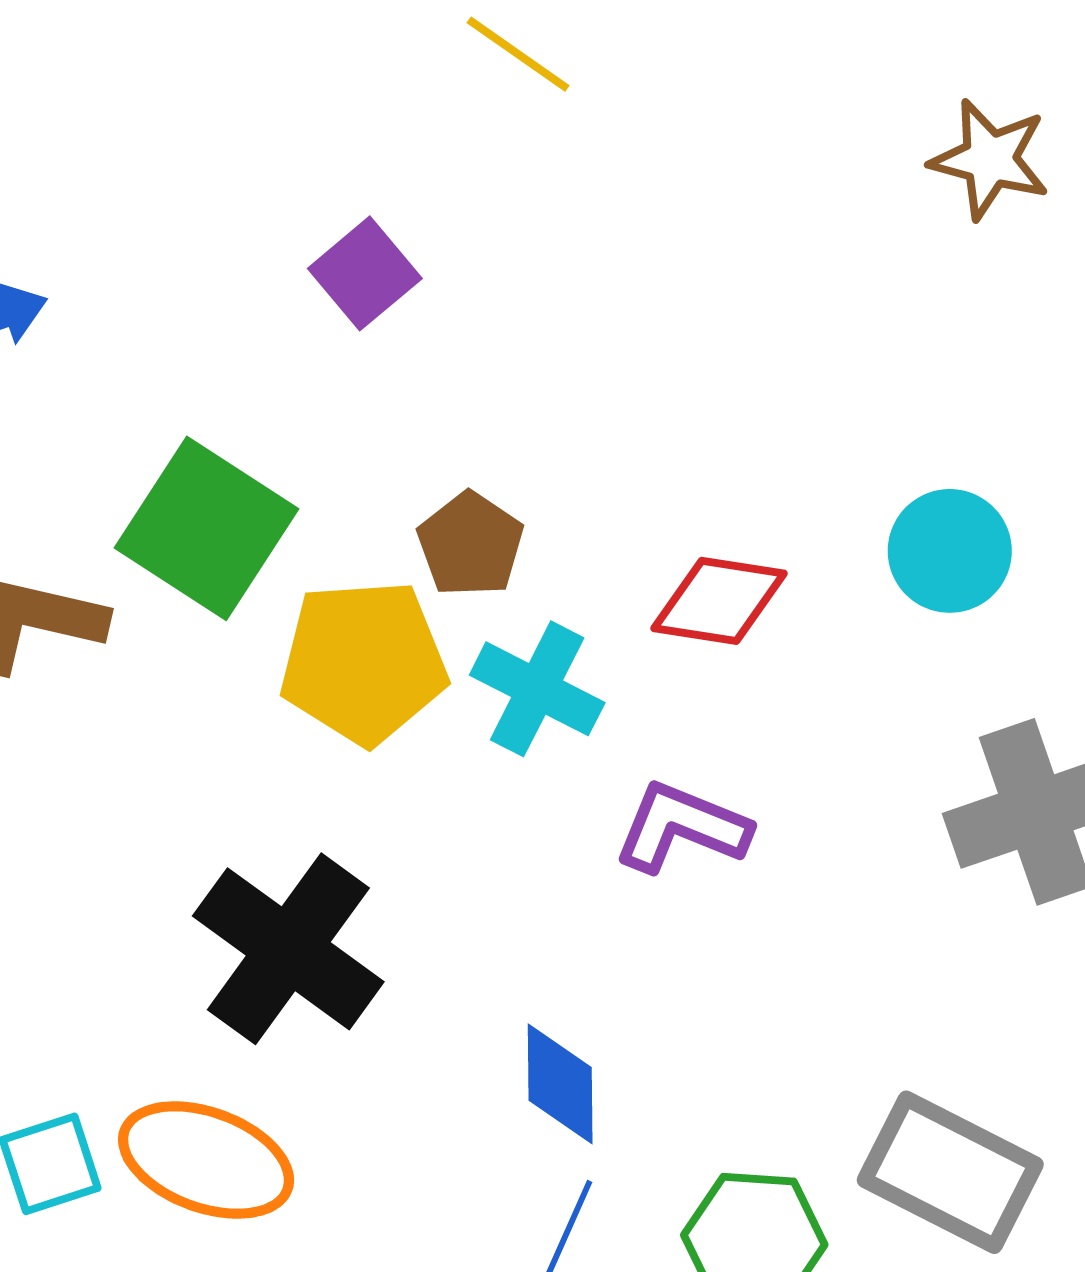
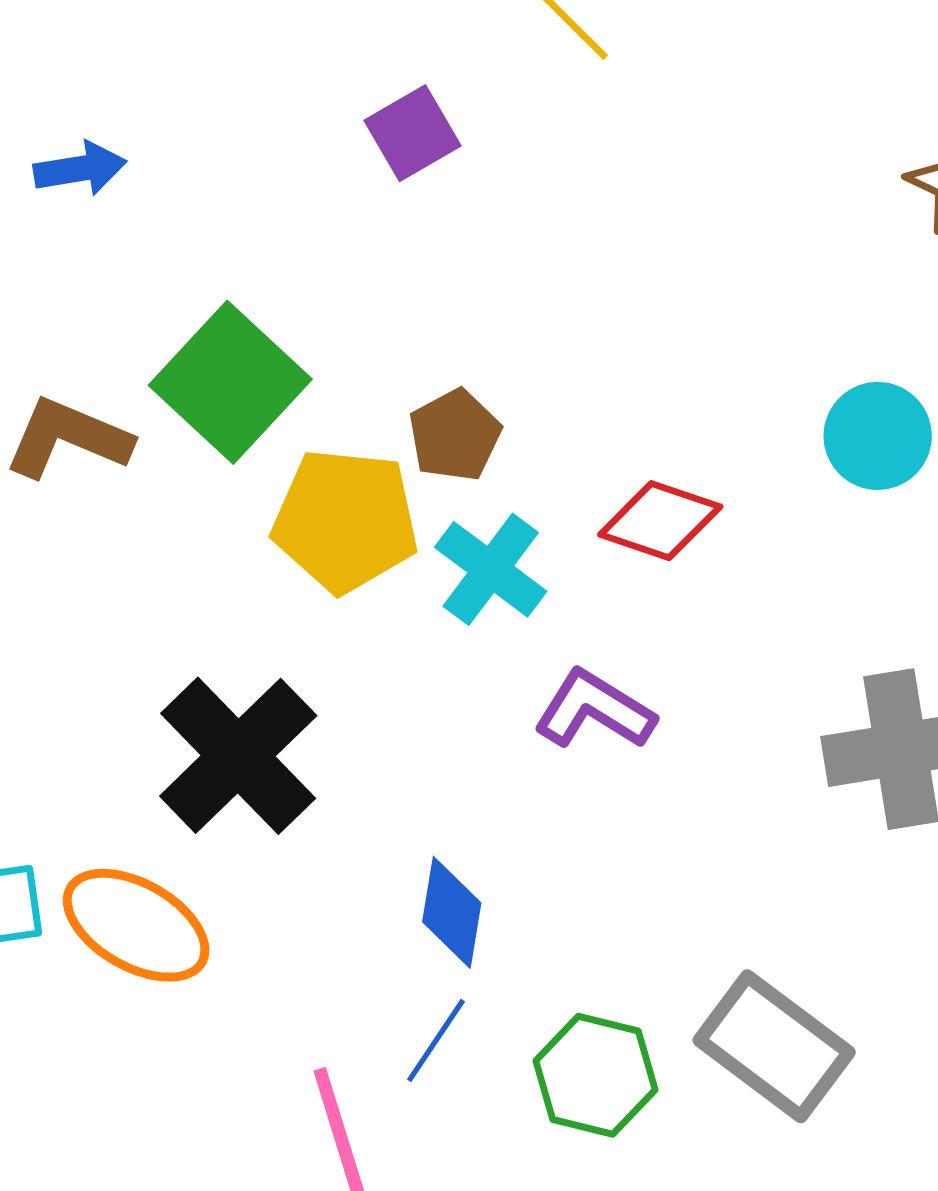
purple square: (365, 273) -> (412, 133), moved
cyan circle: (950, 551) -> (878, 436), moved

